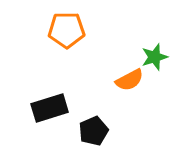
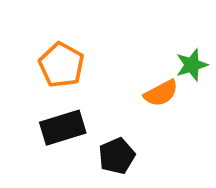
orange pentagon: (67, 30) -> (61, 65), moved, turned 30

